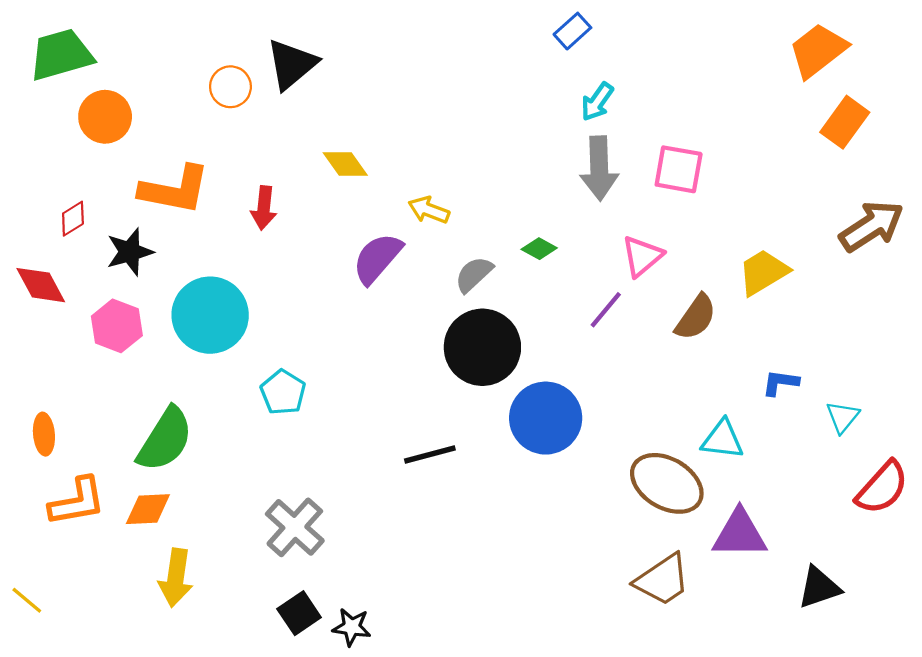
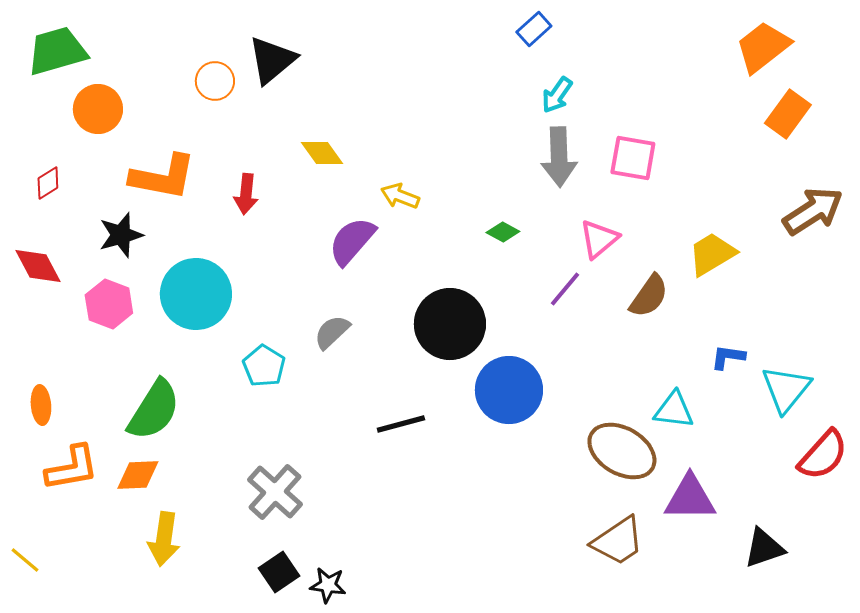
red diamond: (73, 219) -> (48, 183), moved
gray semicircle: (474, 274) -> (332, 332), moved
cyan triangle: (843, 417) -> (786, 389), size x1.6

